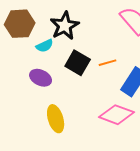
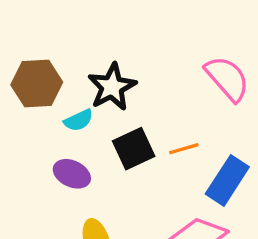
black square: (78, 63) -> (134, 149), turned 35

